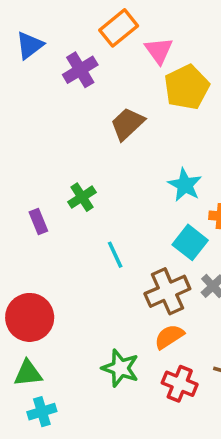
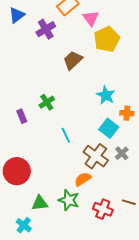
brown cross: (167, 291) -> (96, 156), turned -30
orange semicircle: (169, 337) -> (83, 179), moved
green triangle: (28, 373) -> (40, 203), moved
cyan cross: (42, 412) -> (24, 225), turned -35

